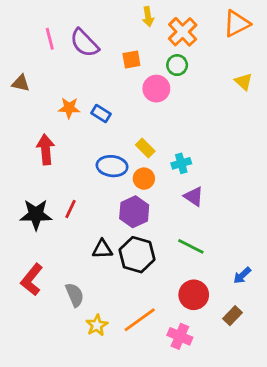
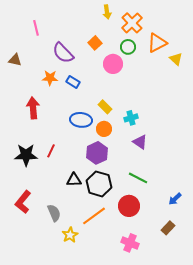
orange triangle: (237, 24) -> (157, 43), moved
purple semicircle: (84, 43) -> (63, 53), moved
orange square: (131, 60) -> (95, 43), turned -32
red circle: (194, 295) -> (129, 206), moved
orange line: (140, 320) -> (94, 216), moved

